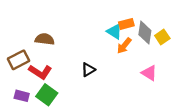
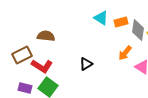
cyan triangle: (114, 32) -> (101, 18), moved
orange arrow: (124, 46) -> (125, 53), moved

